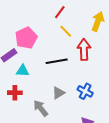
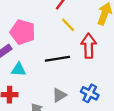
pink pentagon: (26, 38) -> (23, 32), turned -30

